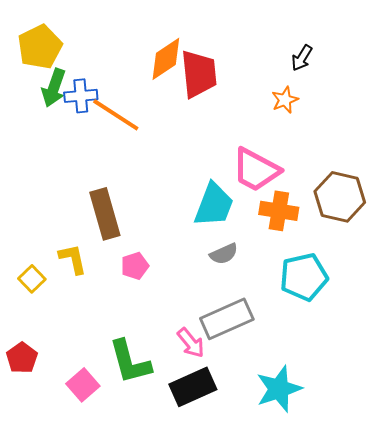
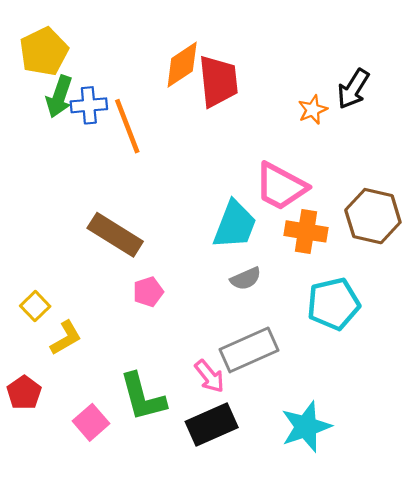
black arrow: (302, 58) -> (353, 89), moved, size x1.4
orange line: (116, 115) -> (127, 126), turned 36
brown rectangle: (105, 214) -> (115, 235), turned -42
yellow L-shape: (73, 259) -> (66, 338), moved, turned 72

